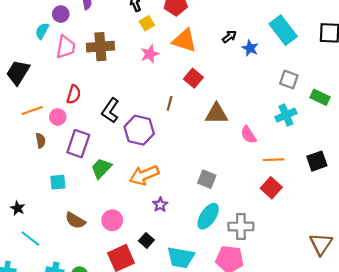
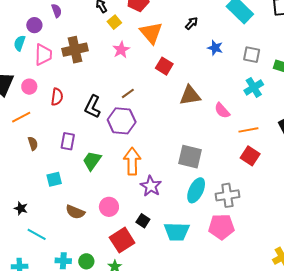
orange triangle: (185, 41) -> (151, 33), turned 40
blue star: (250, 48) -> (215, 48), moved
brown line: (170, 103) -> (128, 93), moved, turned 48
pink circle: (58, 117) -> (29, 87), moved
purple rectangle: (78, 144) -> (68, 141), size x0.7
orange arrow: (144, 175) -> (132, 161), turned 120
gray square: (207, 179) -> (190, 157), size x1.4
purple star: (160, 205) -> (151, 186), size x1.5

